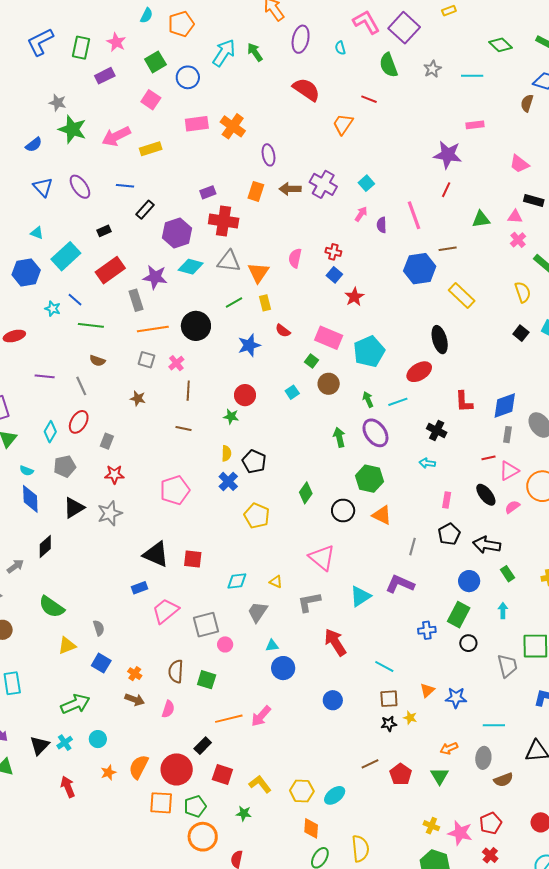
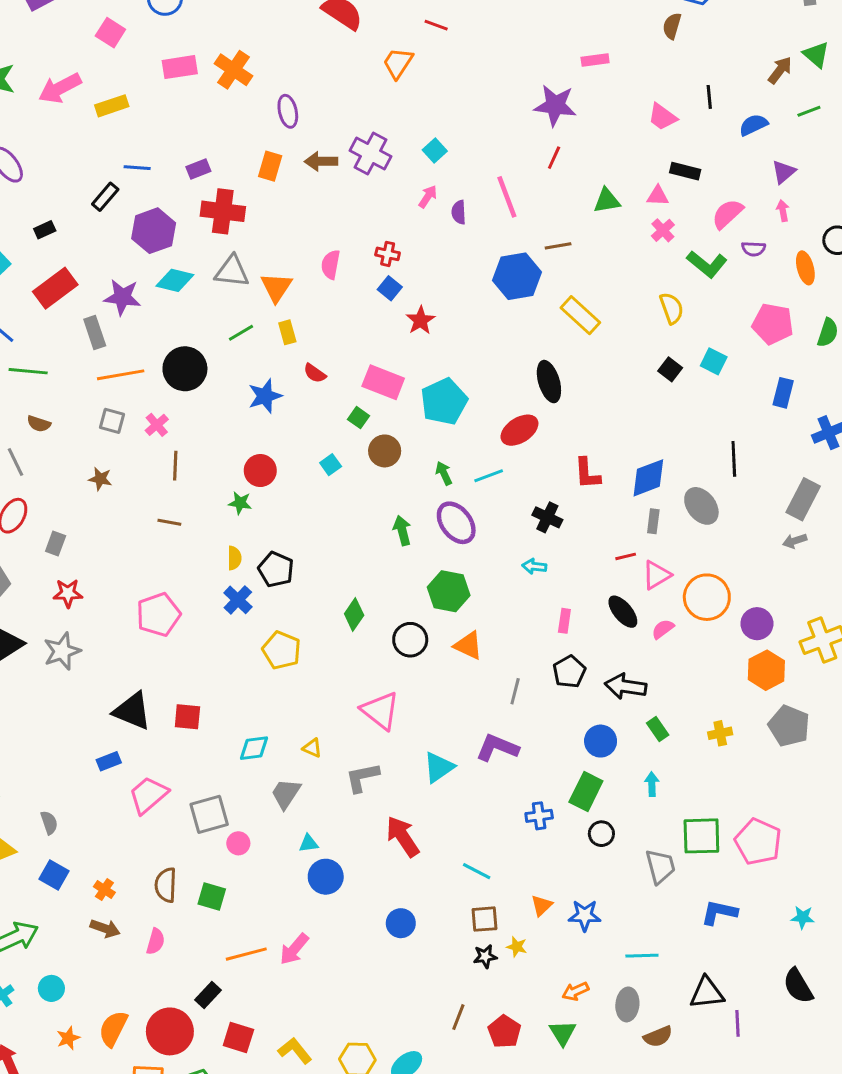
blue line: (125, 186) -> (137, 168), moved
brown line: (370, 764) -> (458, 1017), turned -42

